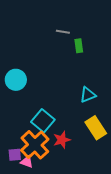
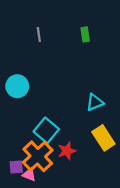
gray line: (63, 32) -> (39, 34), moved, turned 72
green rectangle: (79, 46) -> (85, 34), moved

